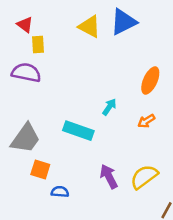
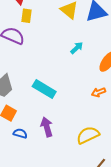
cyan arrow: (109, 107) -> (77, 48), moved
purple arrow: (109, 176) -> (47, 127), moved

